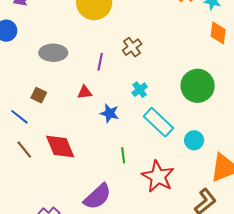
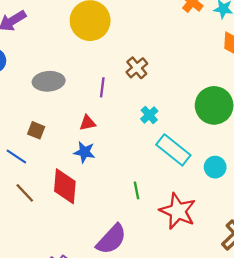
blue star: (110, 113) -> (84, 152), moved
red diamond: (60, 147) -> (65, 186), turned 32

